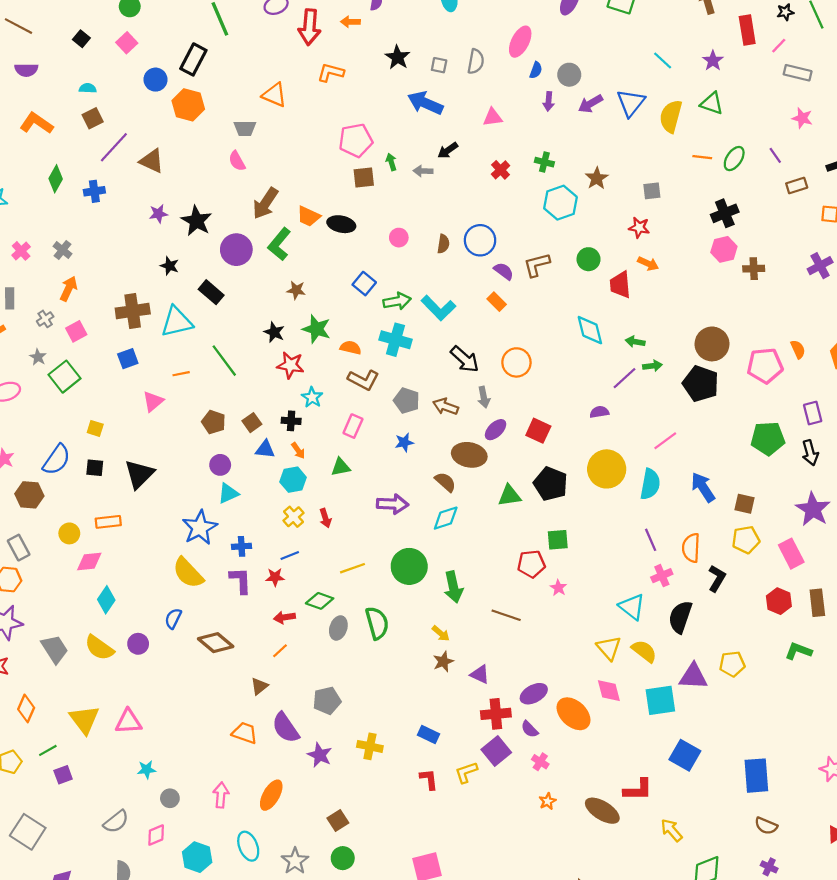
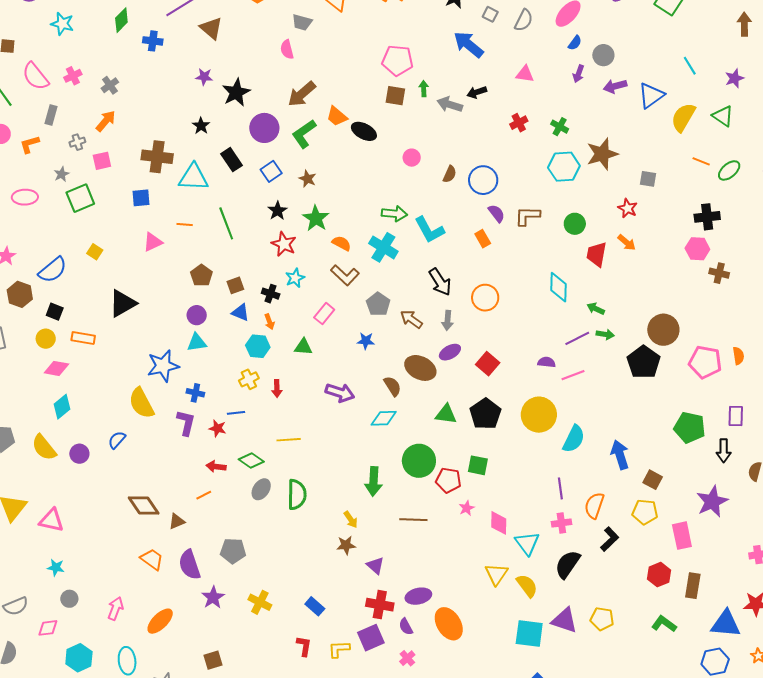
gray arrow: (423, 171) -> (450, 104), size x1.4
brown star: (597, 178) -> (602, 154), size x1.5
blue square: (364, 284) -> (271, 171), moved
pink line: (665, 441) -> (573, 375), moved
black square: (95, 468) -> (55, 312), moved
green circle: (409, 566) -> (419, 461), moved
brown line: (506, 615) -> (413, 520), turned -32
brown diamond: (216, 643) -> (144, 505), moved
pink diamond: (609, 691) -> (499, 523), moved

